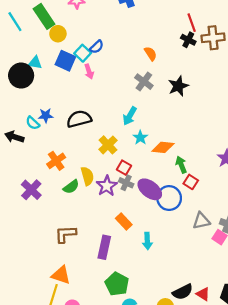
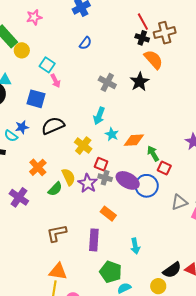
blue semicircle: (97, 47) -> (85, 43), moved
orange semicircle: (150, 54) -> (153, 59), moved, size x1.5
blue square: (65, 61) -> (36, 99), moved
cyan arrow: (147, 241) -> (135, 246), moved

